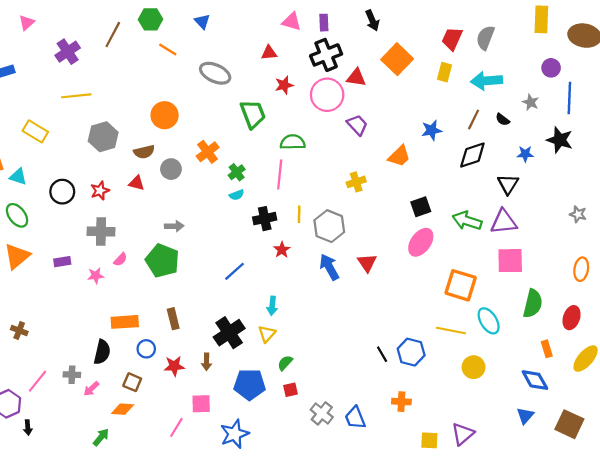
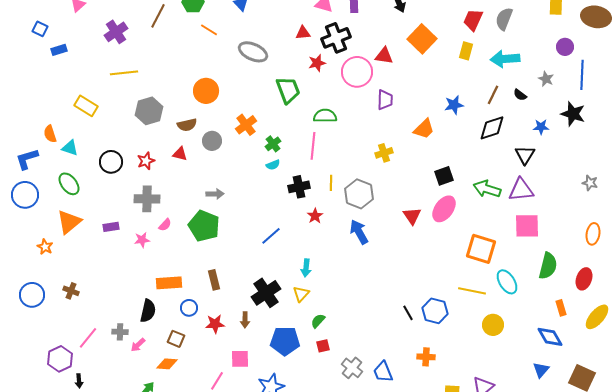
black cross: (326, 55) -> (336, 38), moved
purple trapezoid: (357, 125) -> (385, 100), turned 45
red triangle: (367, 263) -> (412, 216), moved

